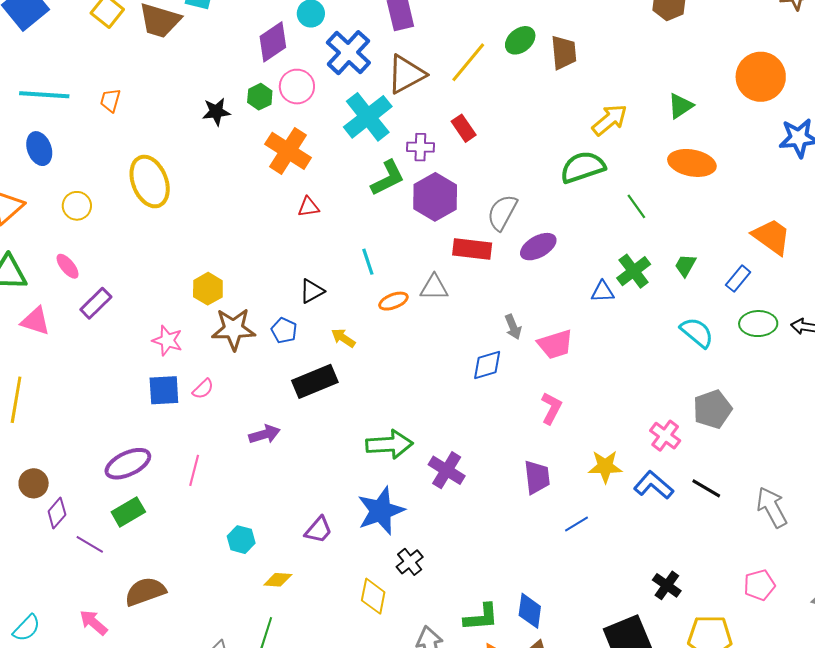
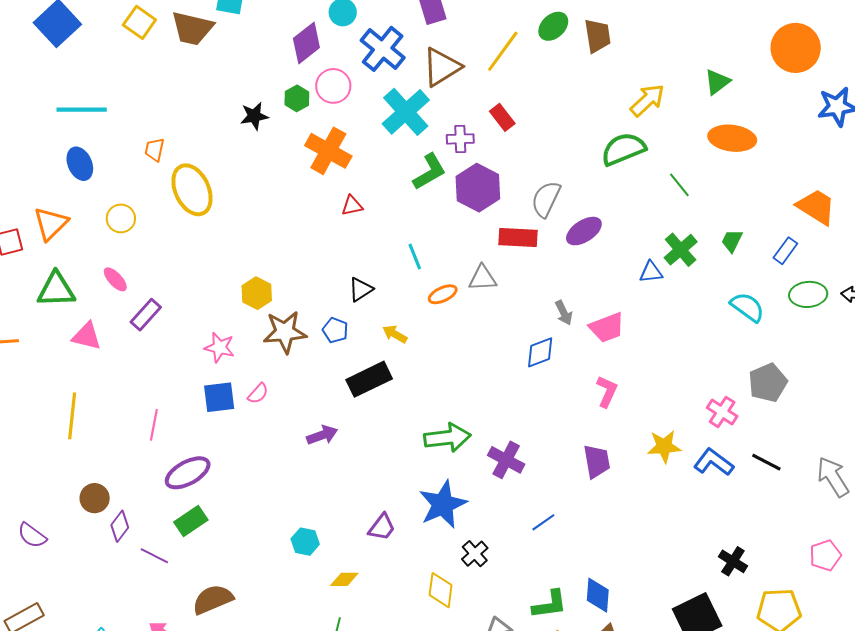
orange trapezoid: (110, 100) -> (155, 150), moved
pink line: (194, 470) -> (154, 425), moved
blue line: (576, 524) -> (543, 522), moved

